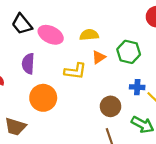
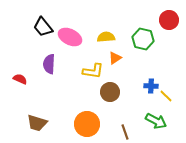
green hexagon: (129, 52) -> (143, 39), moved
orange circle: (43, 98) -> (87, 124), moved
brown circle: (110, 106) -> (110, 92), moved

